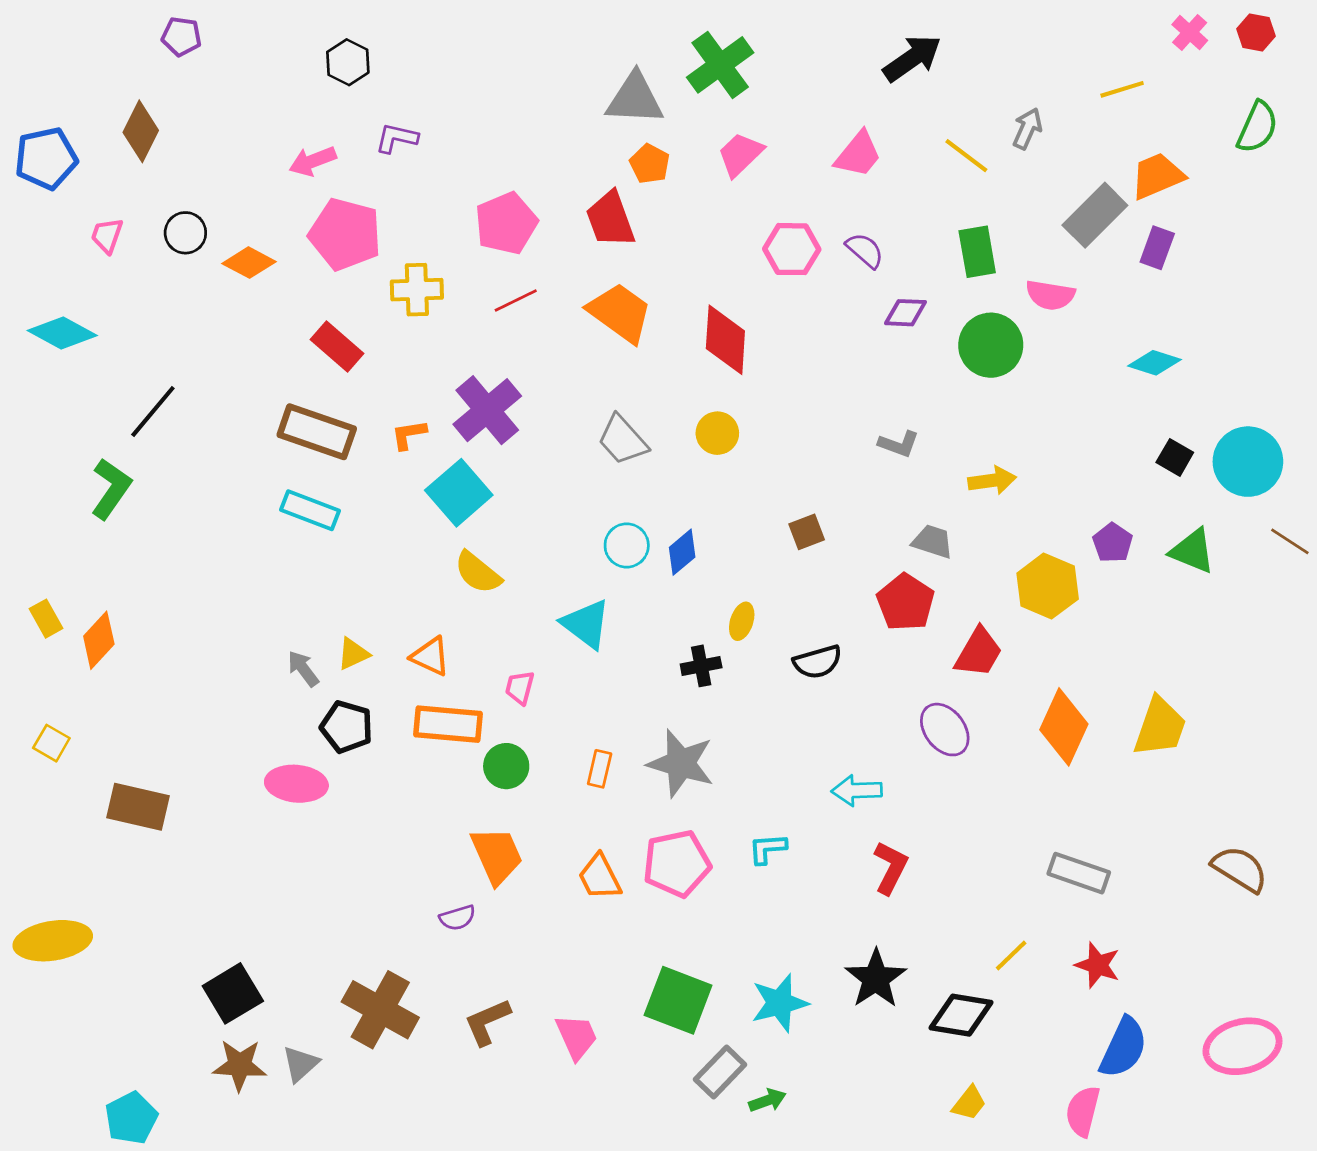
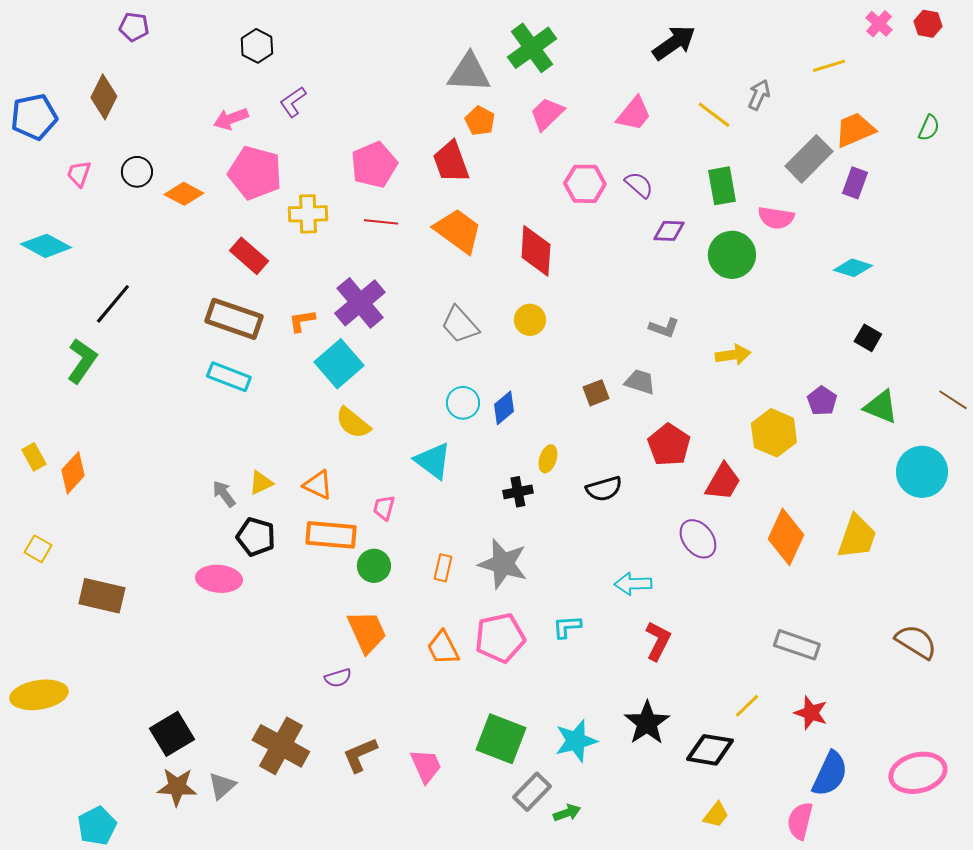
green semicircle: (1257, 127) -> (929, 128), moved, size x0.7
purple L-shape: (397, 138) -> (293, 102), turned -48
red line: (516, 300) -> (381, 222), turned 32
cyan circle: (1248, 462) -> (922, 472), moved
gray trapezoid: (933, 541) -> (640, 382), moved

